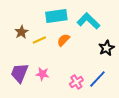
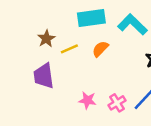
purple trapezoid: (19, 73) -> (44, 76), moved, turned -30
pink star: (42, 74) -> (87, 100), moved

